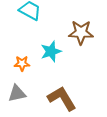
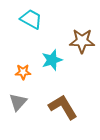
gray triangle: (17, 93) -> (18, 102), turned -36

